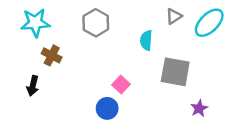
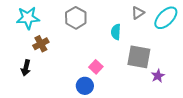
brown cross: (52, 55) -> (41, 44), turned 35
purple star: (199, 108) -> (158, 76), moved

